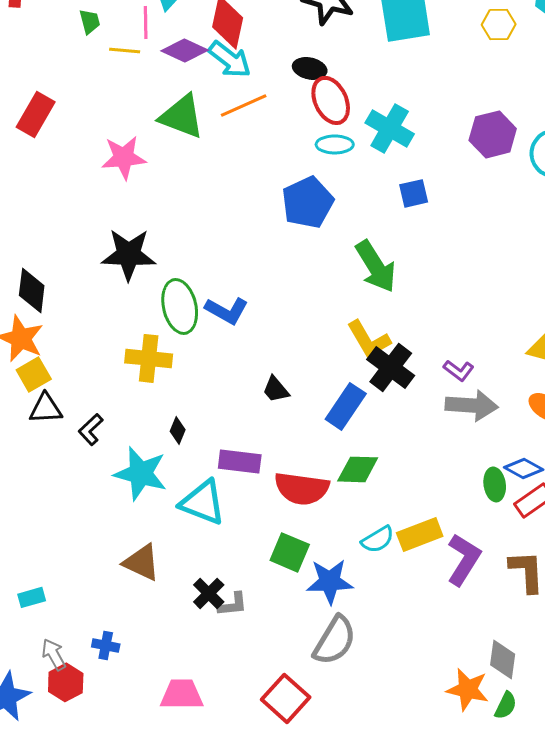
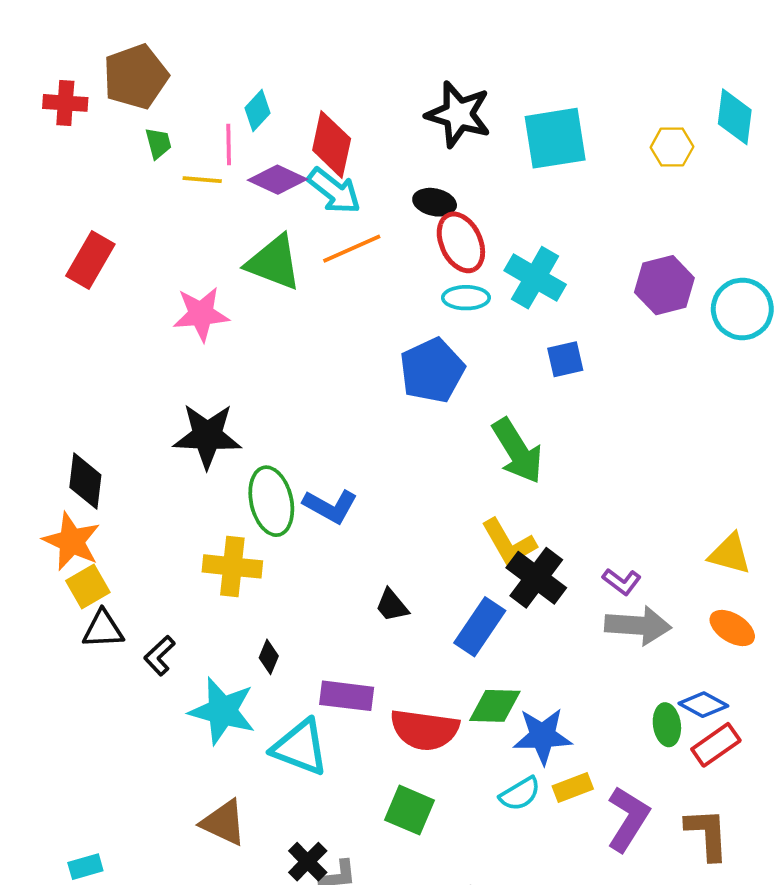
yellow rectangle: (420, 534) -> (573, 788), size x0.7
blue star: (330, 581) -> (543, 736), moved

